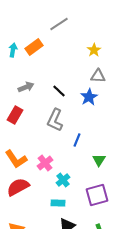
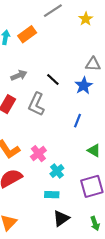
yellow star: (94, 50) -> (86, 19), moved
gray L-shape: (55, 120) -> (36, 104), moved
blue line: (77, 140) -> (78, 121), moved
green triangle: (99, 160) -> (94, 150), turned -32

